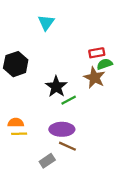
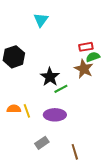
yellow line: (19, 134) -> (27, 111), moved, turned 72
brown line: (67, 146) -> (75, 152), moved, turned 49

